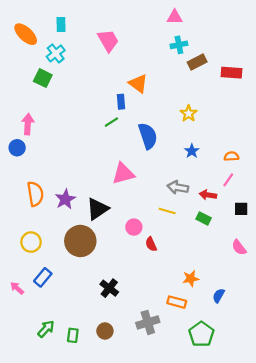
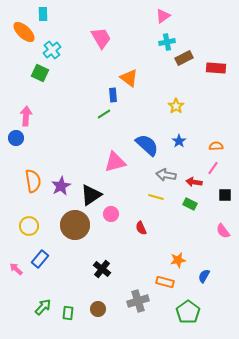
pink triangle: (175, 17) -> (163, 16), turned -35
cyan rectangle: (61, 24) -> (43, 14), moved
blue semicircle: (148, 136) -> (147, 145), moved, turned -30
pink circle: (134, 227) -> (111, 214), moved

